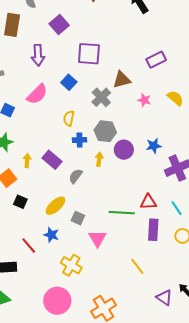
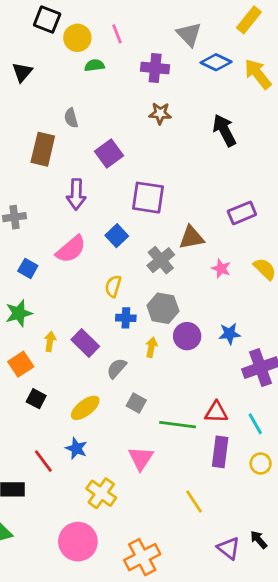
gray square: (78, 218) -> (136, 403), moved

